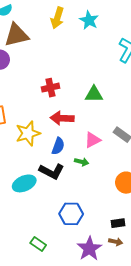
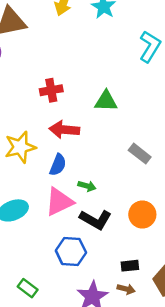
pink triangle: (93, 140) -> (59, 202), moved, size x1.4
black L-shape: (52, 171) -> (96, 220), moved

